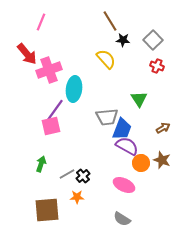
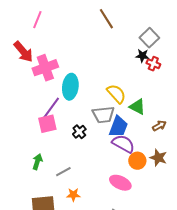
black star: (123, 40) -> (142, 56), moved
yellow semicircle: (106, 59) -> (116, 94), moved
green triangle: (139, 99) -> (137, 107), moved, turned -30
black cross: (83, 176) -> (79, 132), moved

